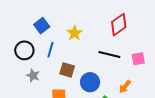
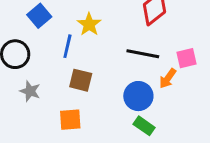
blue line: (50, 50) -> (67, 46), moved
blue circle: (90, 82) -> (138, 96), moved
orange arrow: (125, 87) -> (168, 78), moved

